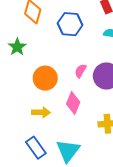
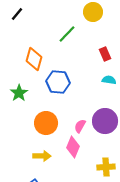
blue hexagon: (70, 24) -> (58, 82), moved
pink semicircle: (80, 71) -> (80, 126), moved

